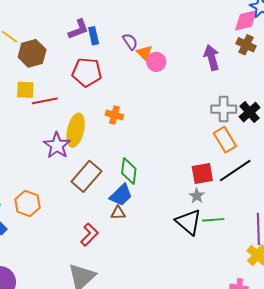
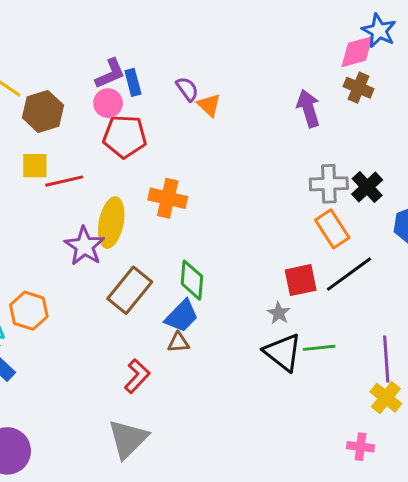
pink circle: (156, 62) -> (108, 103), moved
orange cross: (114, 115) -> (168, 198), size x1.4
gray star: (197, 196) -> (279, 313), moved
orange hexagon: (28, 204) -> (29, 311), moved

